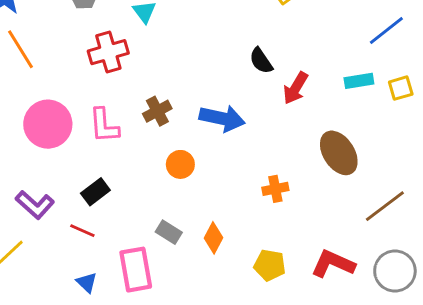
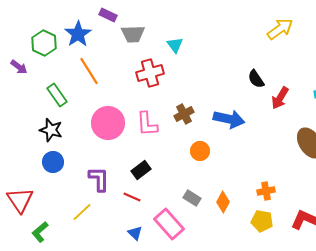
orange cross: (275, 189) -> (266, 191), moved
purple L-shape: (35, 205) -> (99, 179), turned -132
pink rectangle: (136, 270) -> (169, 224), turned -32

